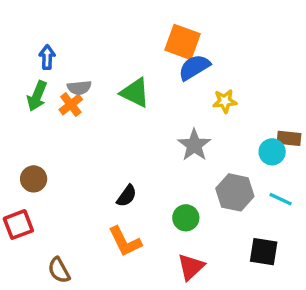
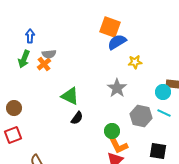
green triangle: (135, 93) -> (70, 96), moved
brown circle: (34, 179) -> (14, 108), moved
cyan line: (281, 199) -> (164, 113), moved
orange L-shape: (125, 241) -> (118, 145), moved

